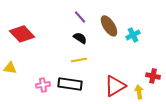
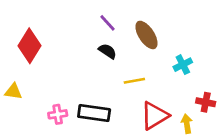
red diamond: (22, 34) -> (29, 46), turned 75
cyan cross: (133, 35) -> (183, 65), moved
yellow line: (79, 60) -> (134, 81), moved

